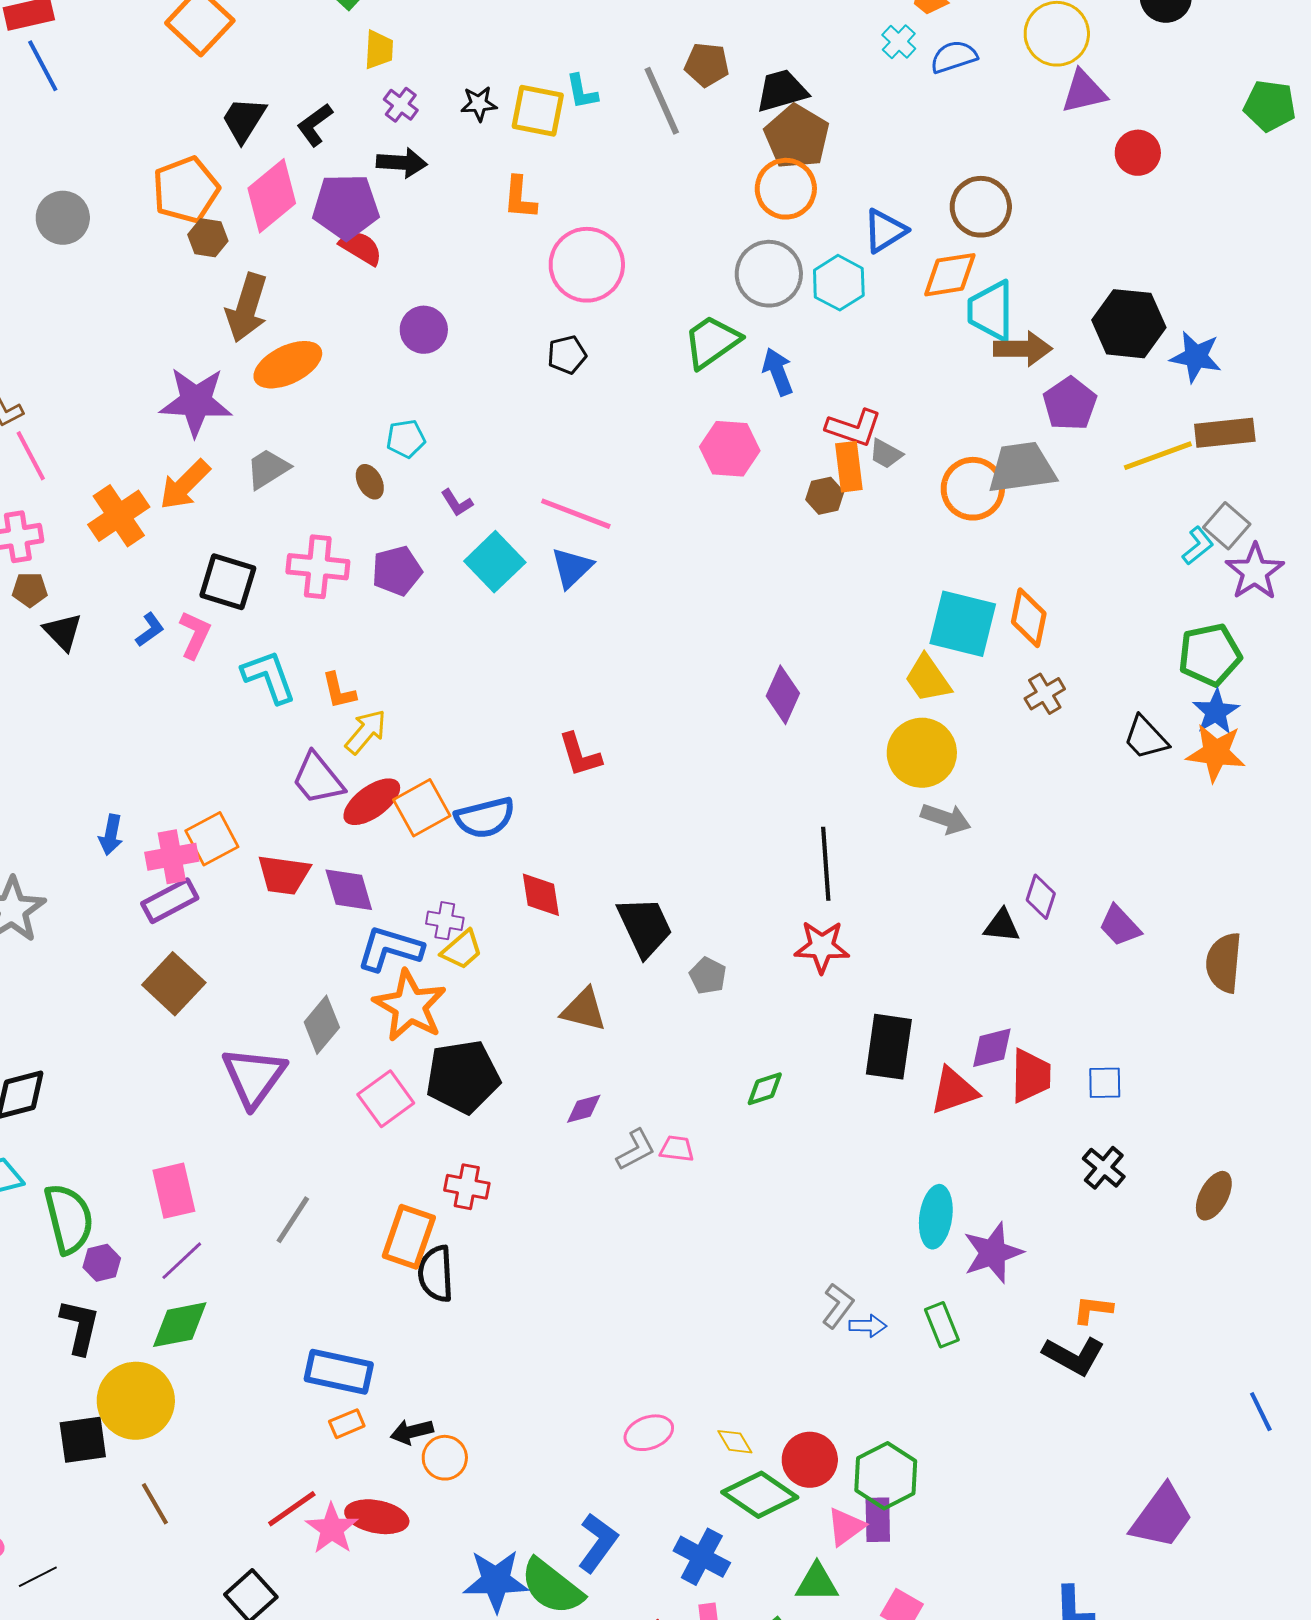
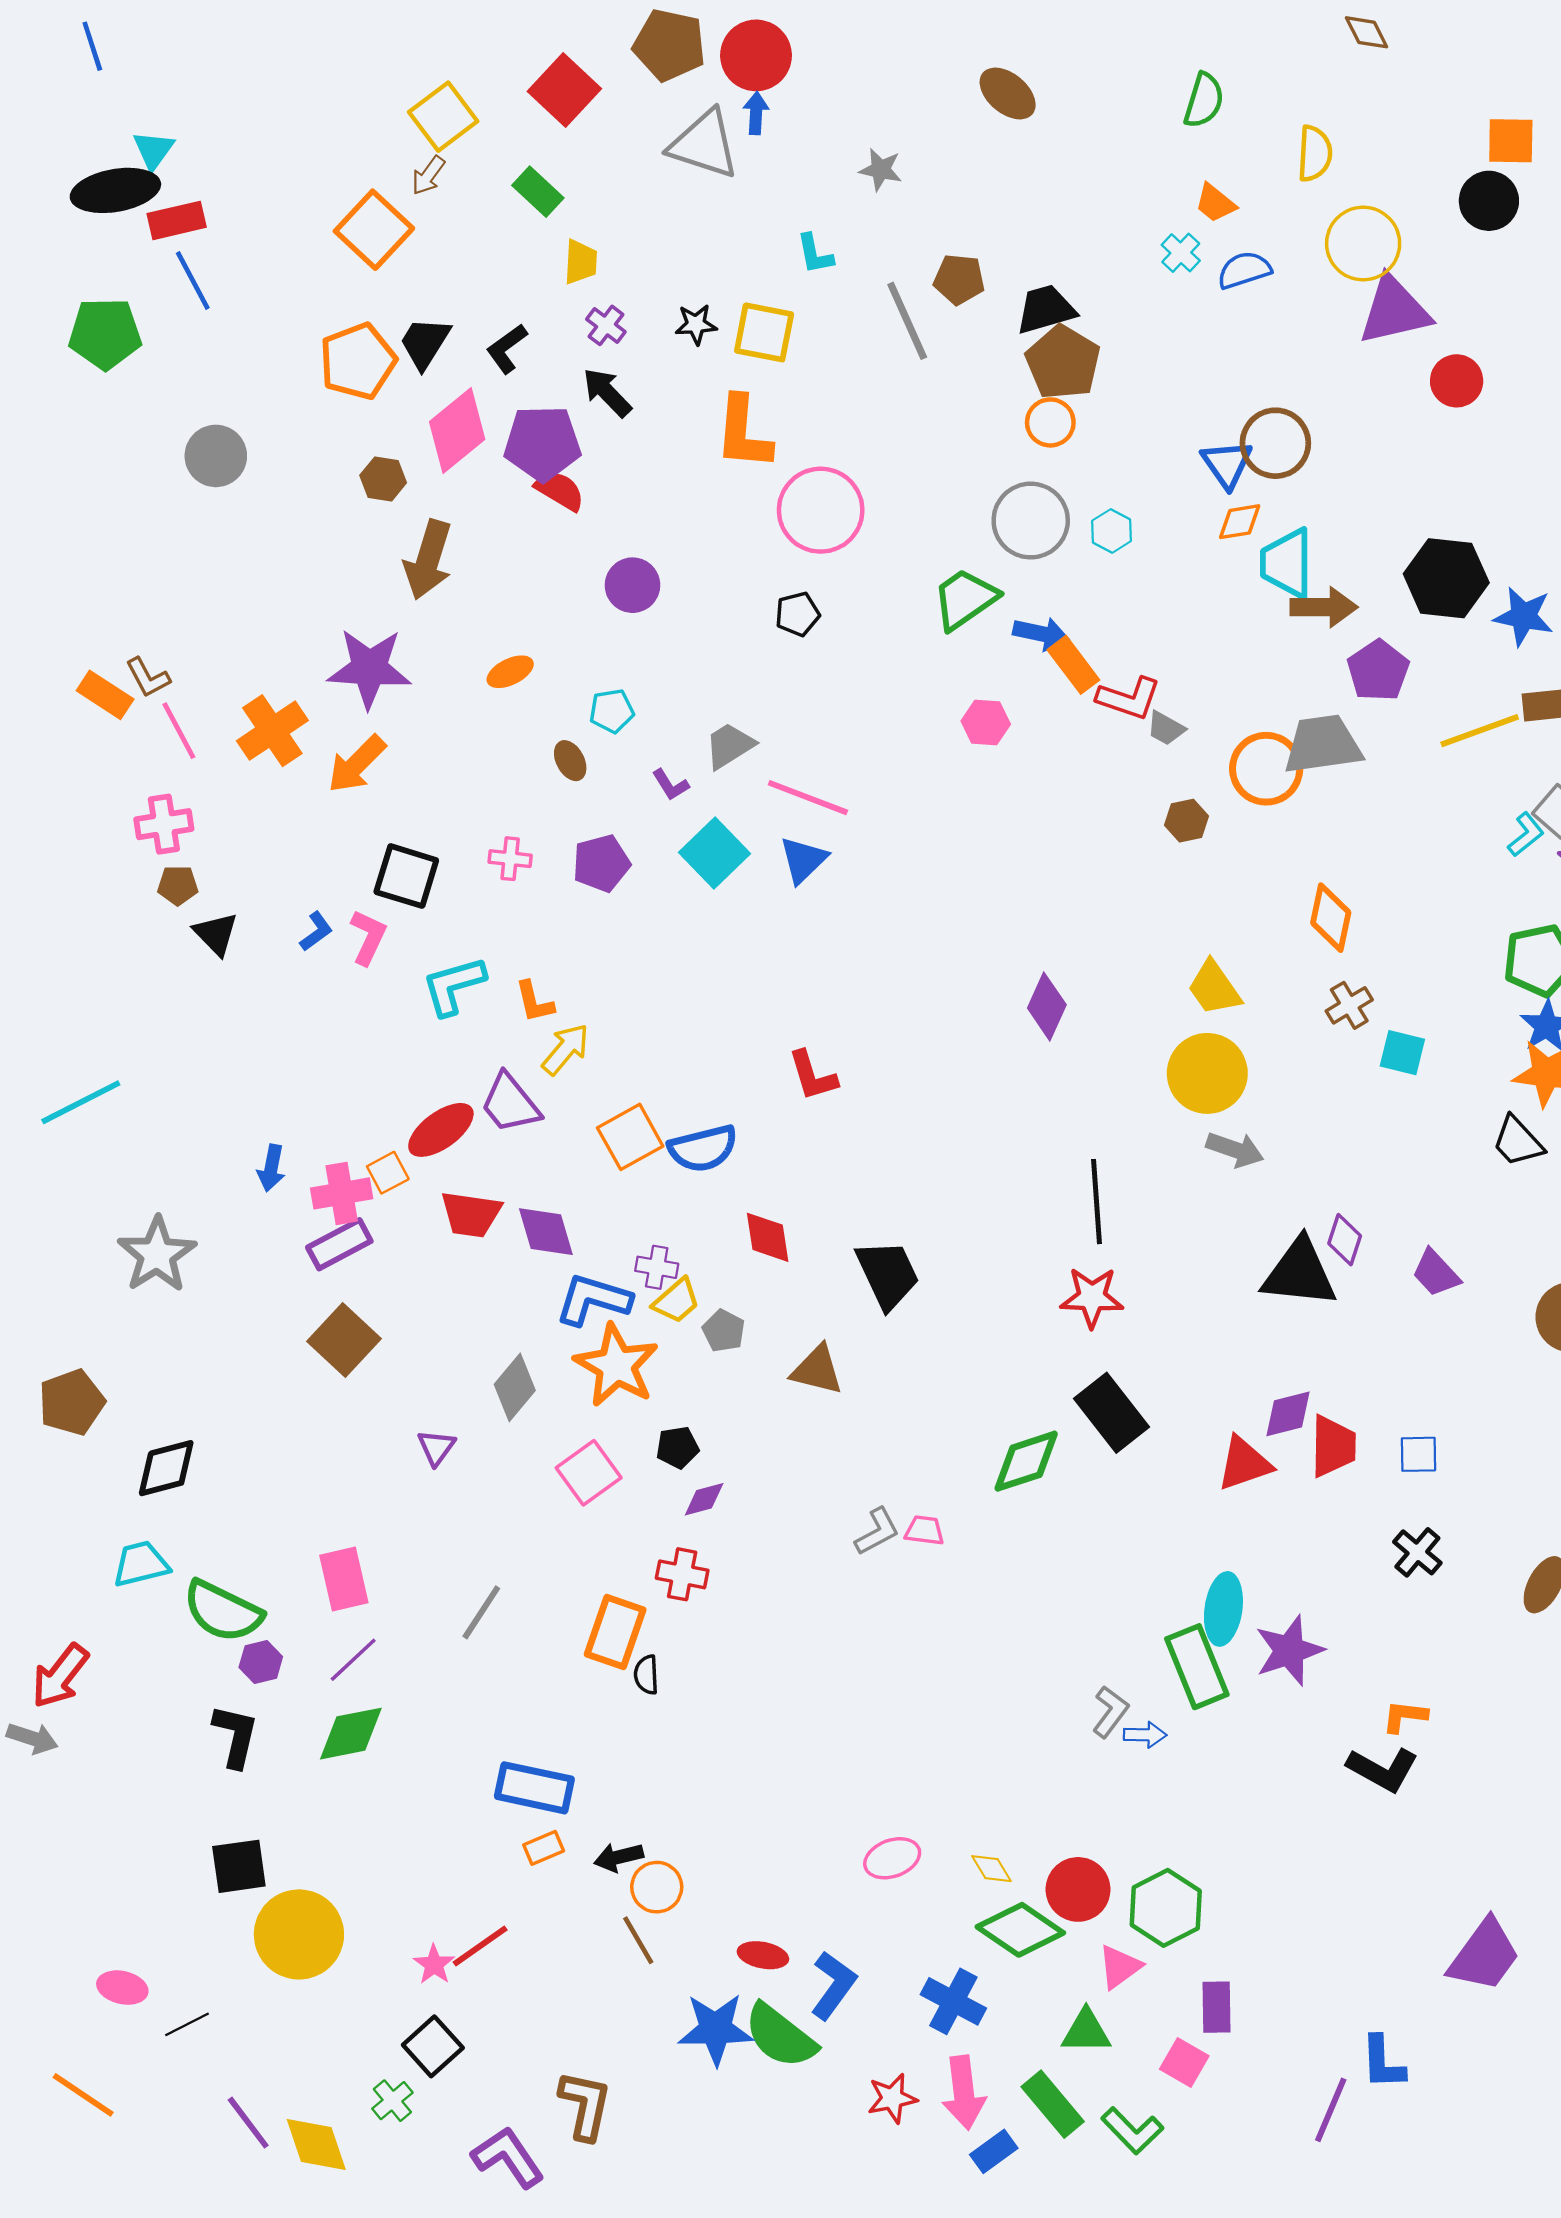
cyan L-shape: (582, 92) -> (815, 254), moved
purple triangle: (1084, 92) -> (1394, 310), size x1.4
black arrow: (402, 163) -> (607, 392), turned -138
orange circle: (786, 189) -> (1050, 422), size x0.7
orange pentagon: (186, 190) -> (358, 361), moved
orange L-shape: (520, 198) -> (743, 433), size x1.5
blue triangle: (885, 231) -> (1227, 464), moved, turned -33
orange diamond: (950, 275) -> (1240, 522), size x0.7
cyan hexagon: (839, 283) -> (1111, 531), size x0.7
orange ellipse: (288, 365) -> (510, 672), moved, size x0.6
blue arrow: (778, 372) -> (1041, 634), turned 123
pink hexagon: (730, 449) -> (986, 723), size x0.7
orange rectangle: (849, 467) -> (1073, 665), moved, turned -30
gray trapezoid: (268, 469) -> (729, 746), moved
brown hexagon: (825, 496) -> (1187, 821), moved
orange cross: (119, 516) -> (272, 731), moved
pink cross: (318, 567) -> (510, 859), size x0.6
cyan square: (963, 624) -> (1402, 1053), moved, size x0.6
cyan L-shape: (269, 677) -> (454, 986), turned -86
black trapezoid: (1146, 738) -> (1518, 1142), moved
red ellipse: (372, 802) -> (441, 1130), moved
orange square: (212, 839) -> (388, 1173), size x0.7
black triangle: (1002, 926) -> (1300, 1273), size x1.8
gray pentagon: (708, 976) -> (724, 1331), moved
black rectangle: (889, 1047) -> (1111, 1413), moved, turned -46
purple triangle: (254, 1077) -> (436, 1447), size x0.5
black pentagon: (463, 1077) -> (678, 1447), size x0.5
green diamond: (765, 1089) -> (1026, 1461), size x1.6
purple diamond: (584, 1109) -> (704, 1499), moved
green semicircle: (69, 1219) -> (223, 1611), turned 130
black semicircle: (436, 1274) -> (646, 1675), size x0.6
green rectangle: (942, 1325) -> (1197, 1667), moved, size x1.6
yellow circle: (136, 1401) -> (299, 1934), moved
brown line: (155, 1504) -> (638, 1940), moved
red ellipse: (377, 1517) -> (763, 1955), moved, size x0.7
purple rectangle: (878, 1520) -> (1217, 2007), moved
pink star: (332, 1529) -> (434, 1964), moved, size x0.7

